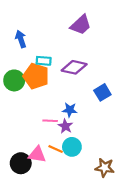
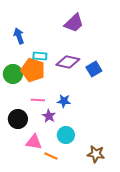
blue square: (102, 92) -> (94, 69), moved
pink line: (50, 121) -> (38, 100), moved
purple star: (65, 126) -> (49, 116), moved
orange line: (56, 149) -> (51, 156), moved
black circle: (21, 163) -> (18, 119), moved

